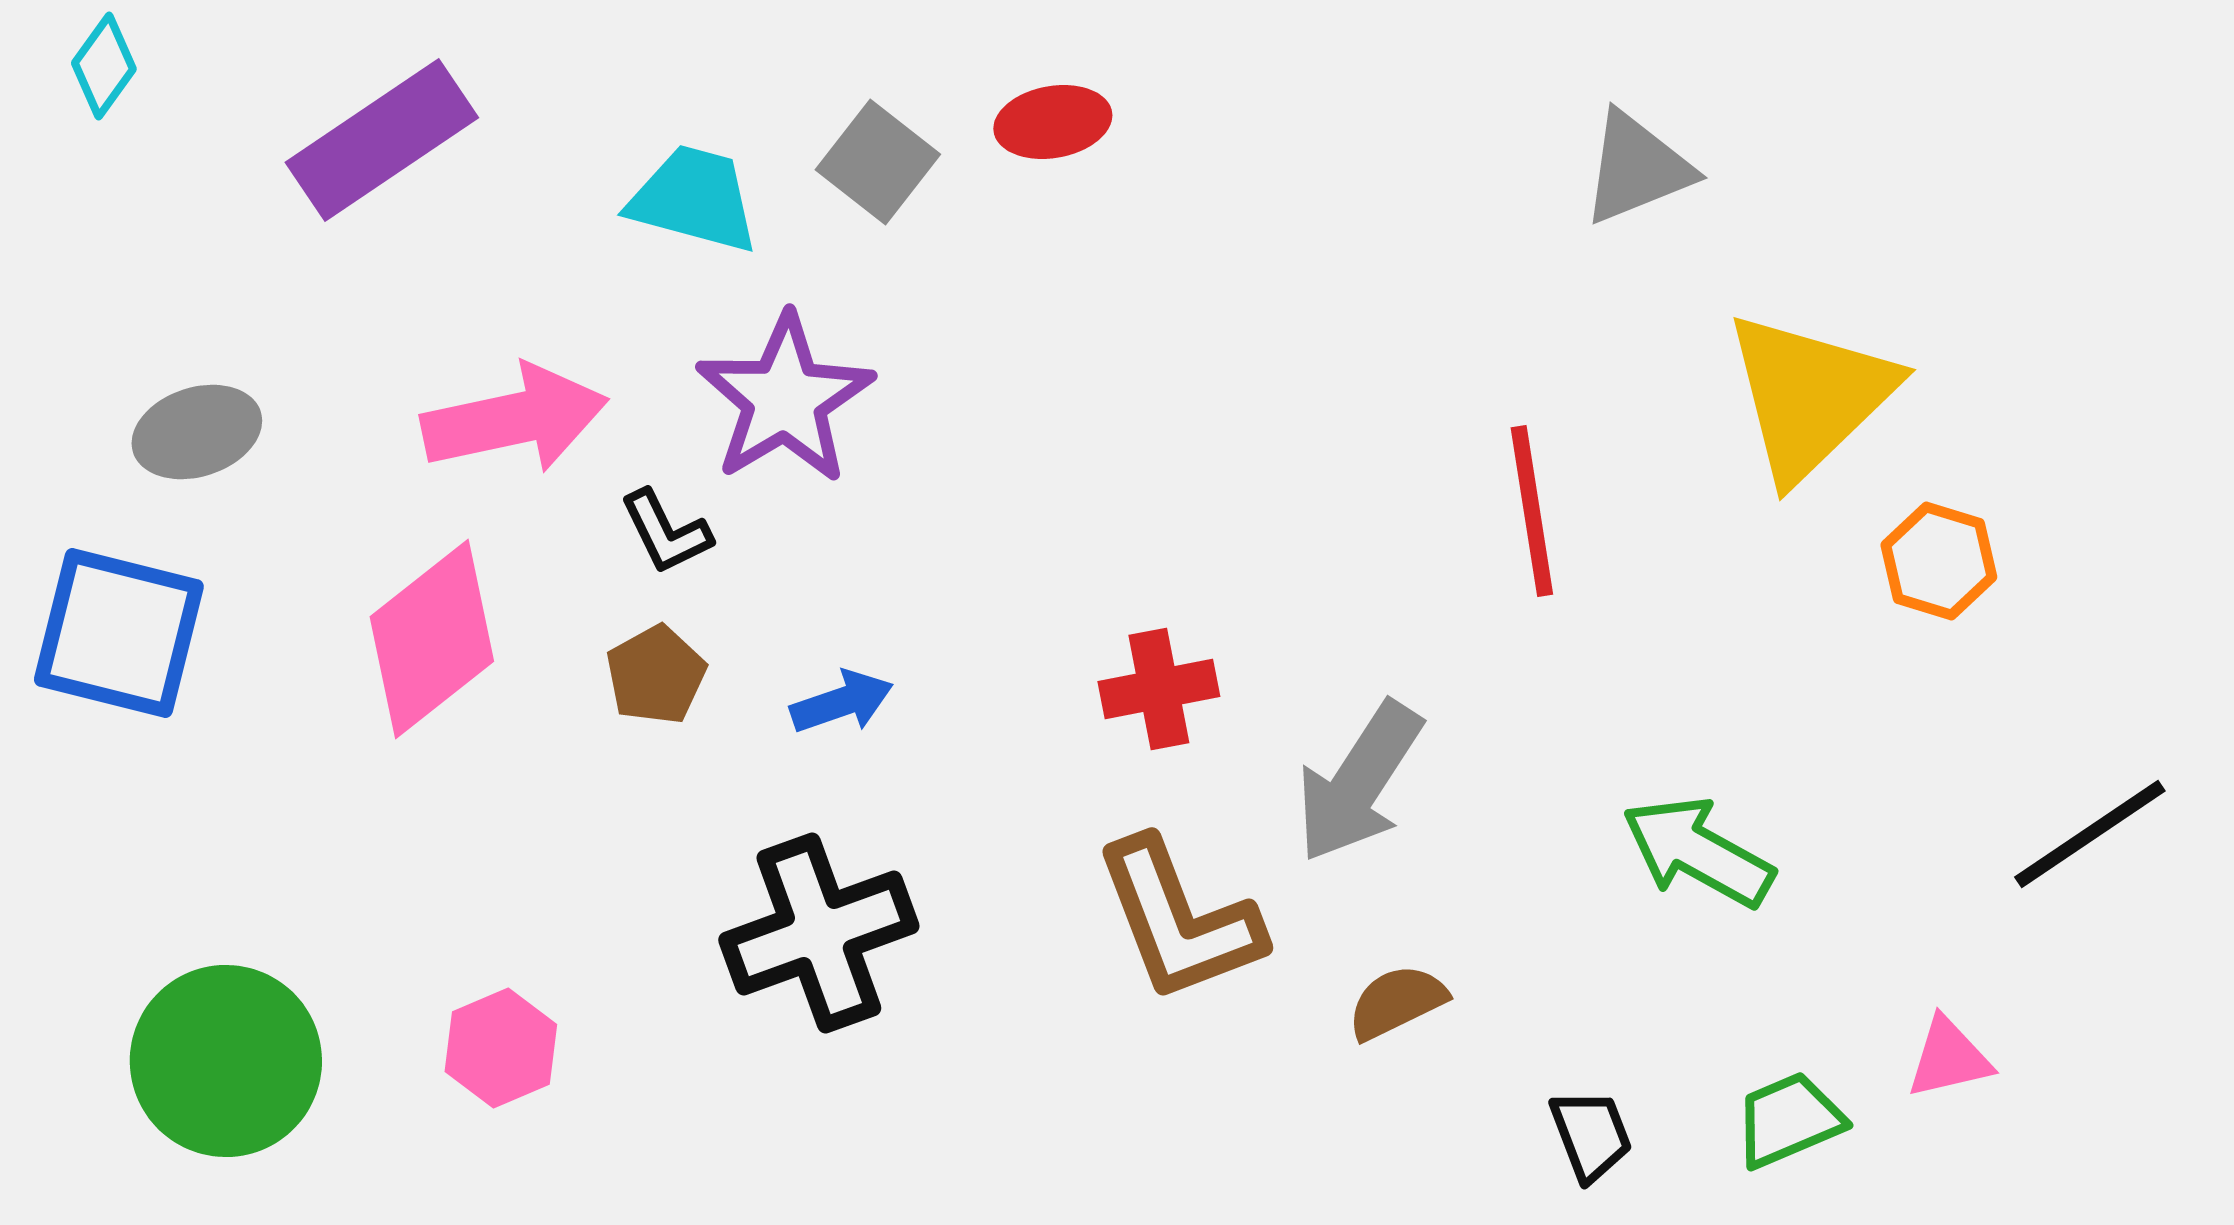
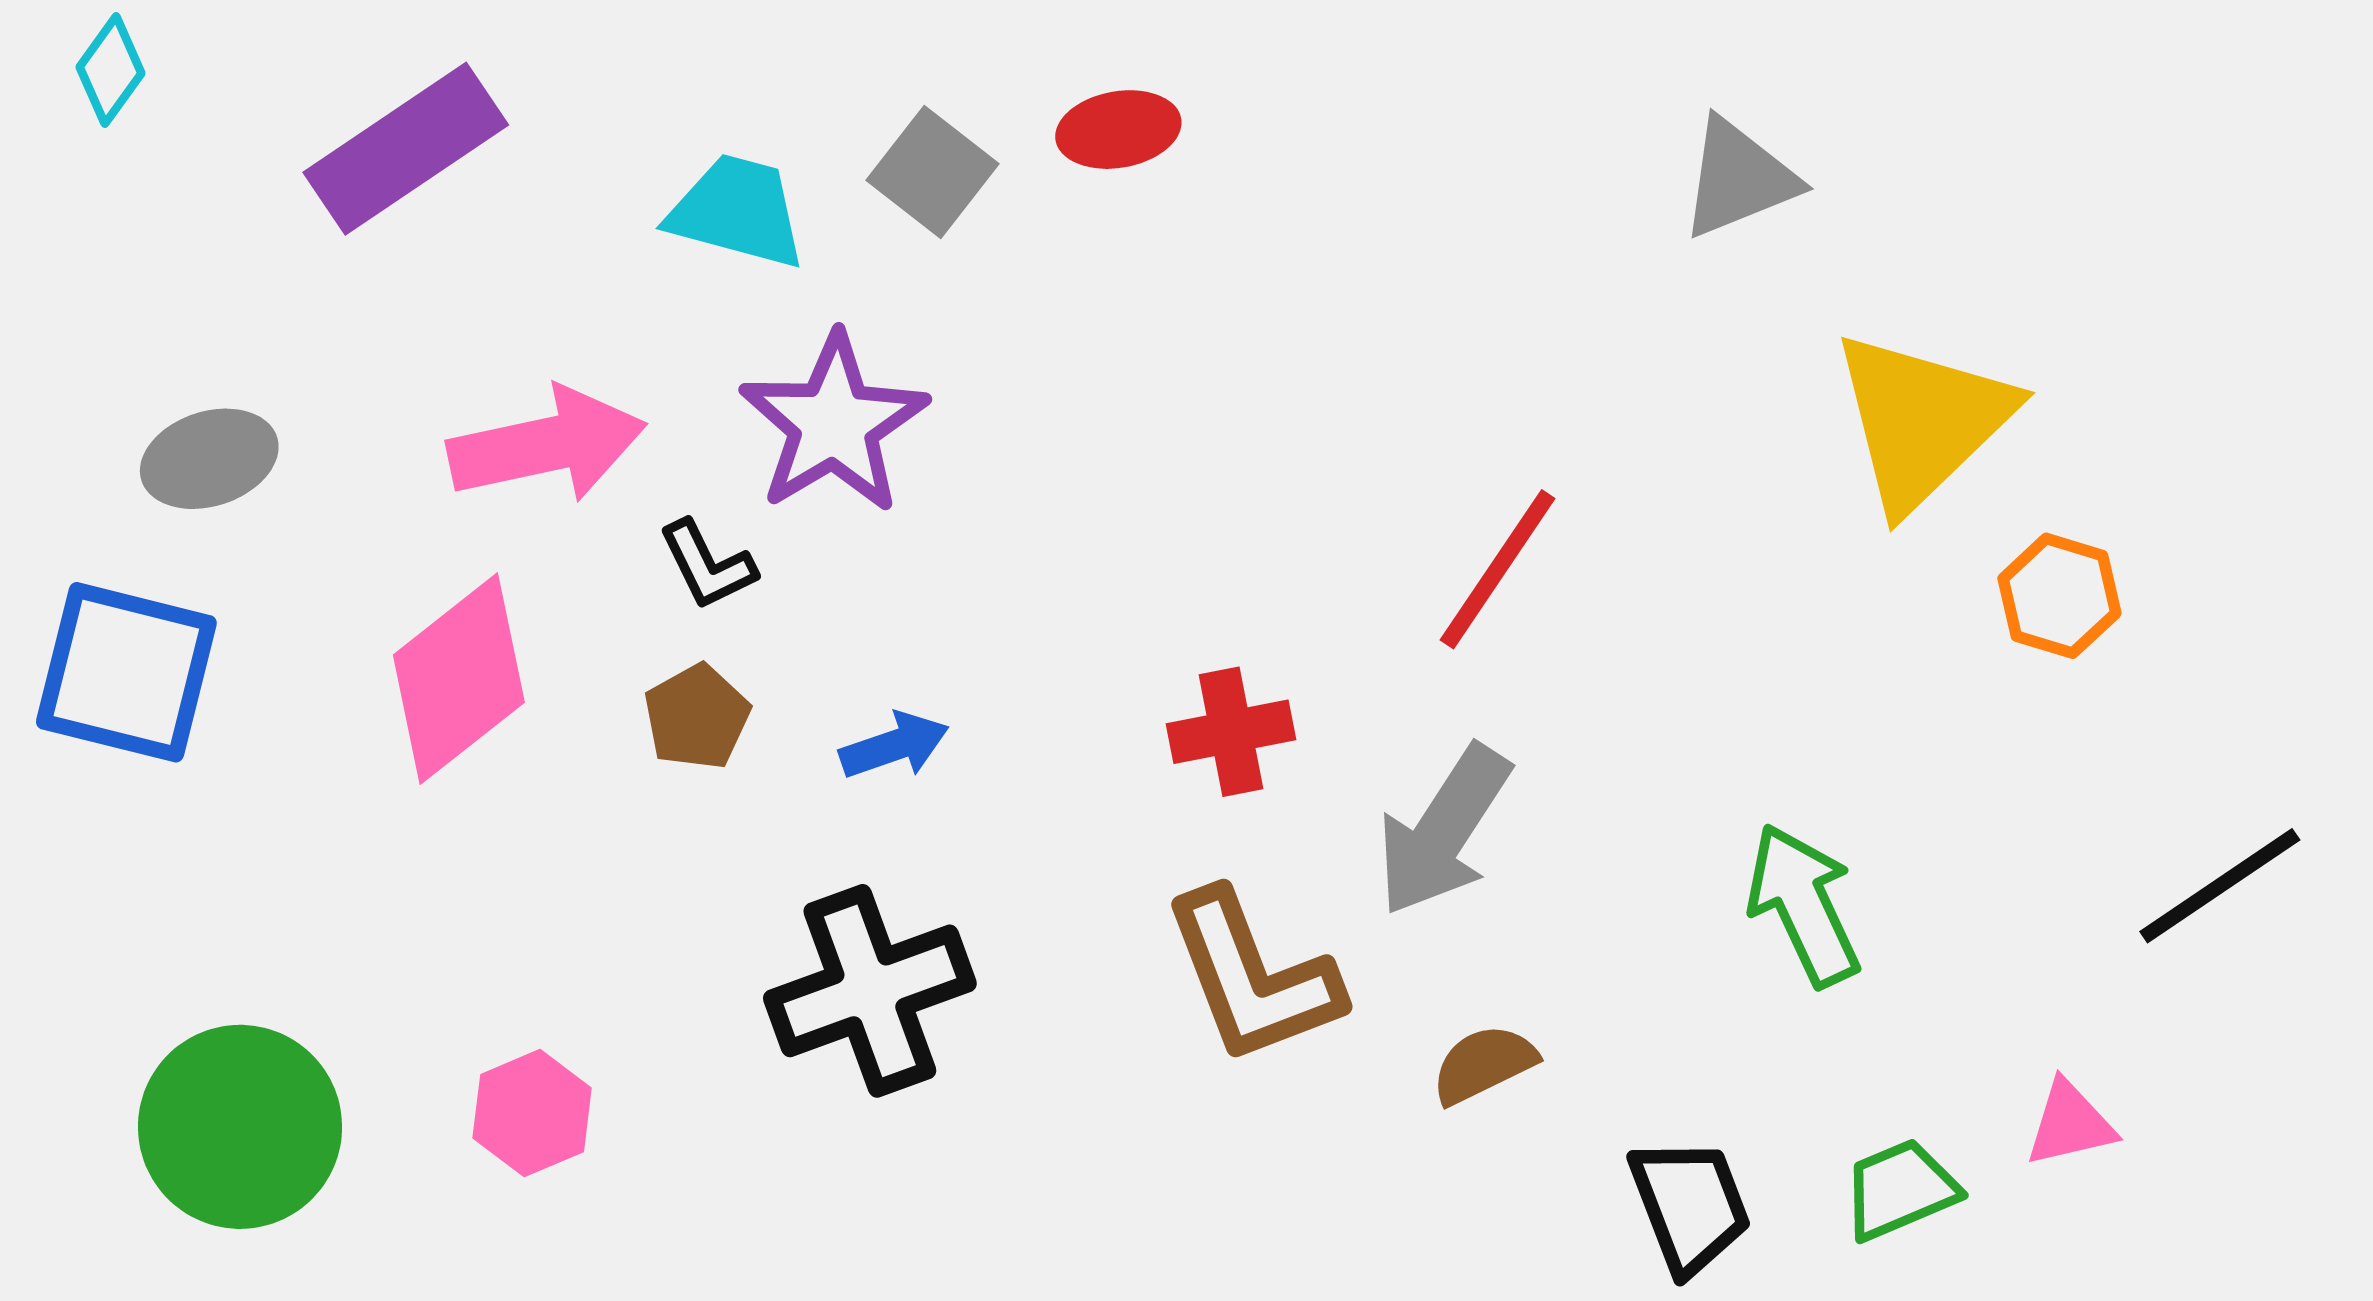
red line: (1532, 511) -> (1498, 569), moved, turned 43
green arrow: (1698, 852) -> (1803, 905), turned 36
black trapezoid: (1591, 1135) -> (1690, 1205), size x1.4

